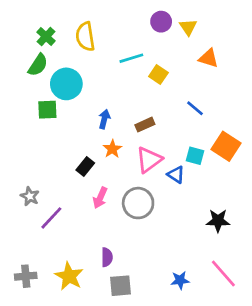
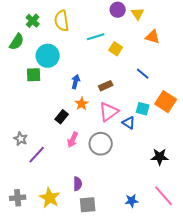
green semicircle: (38, 65) -> (17, 42), moved

